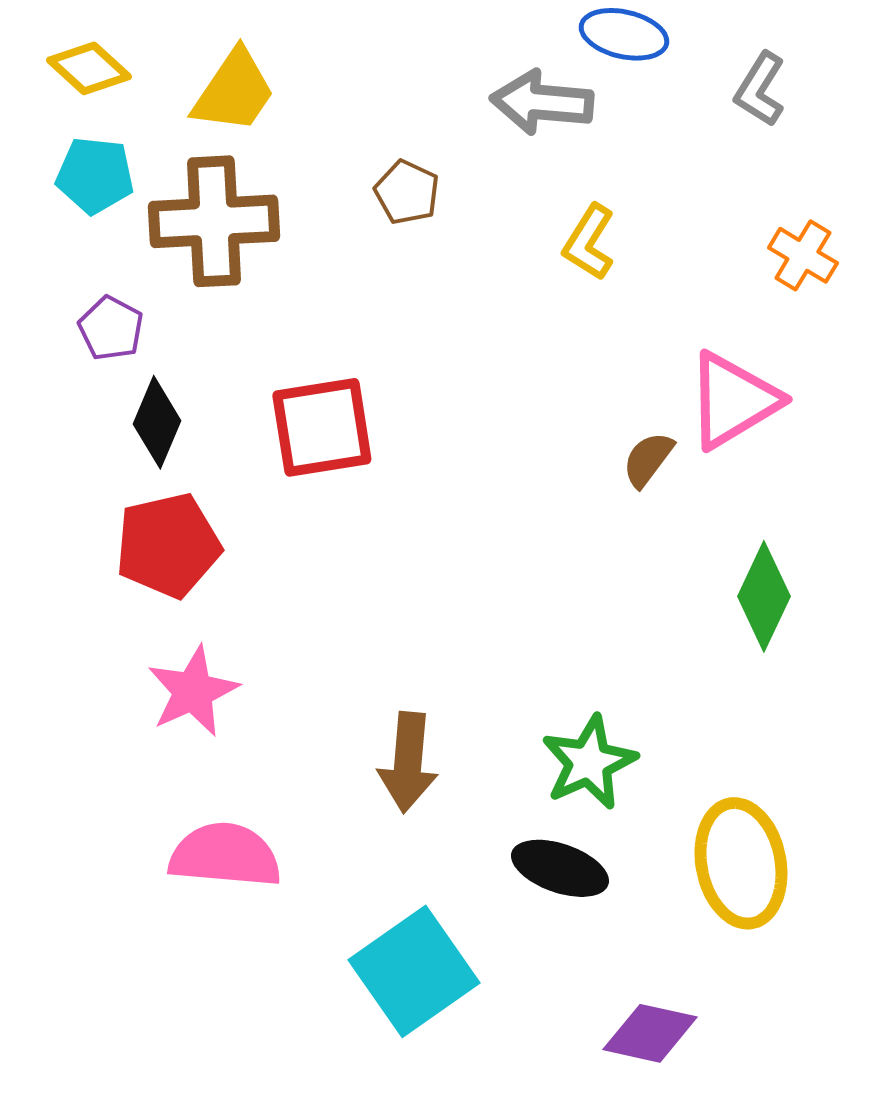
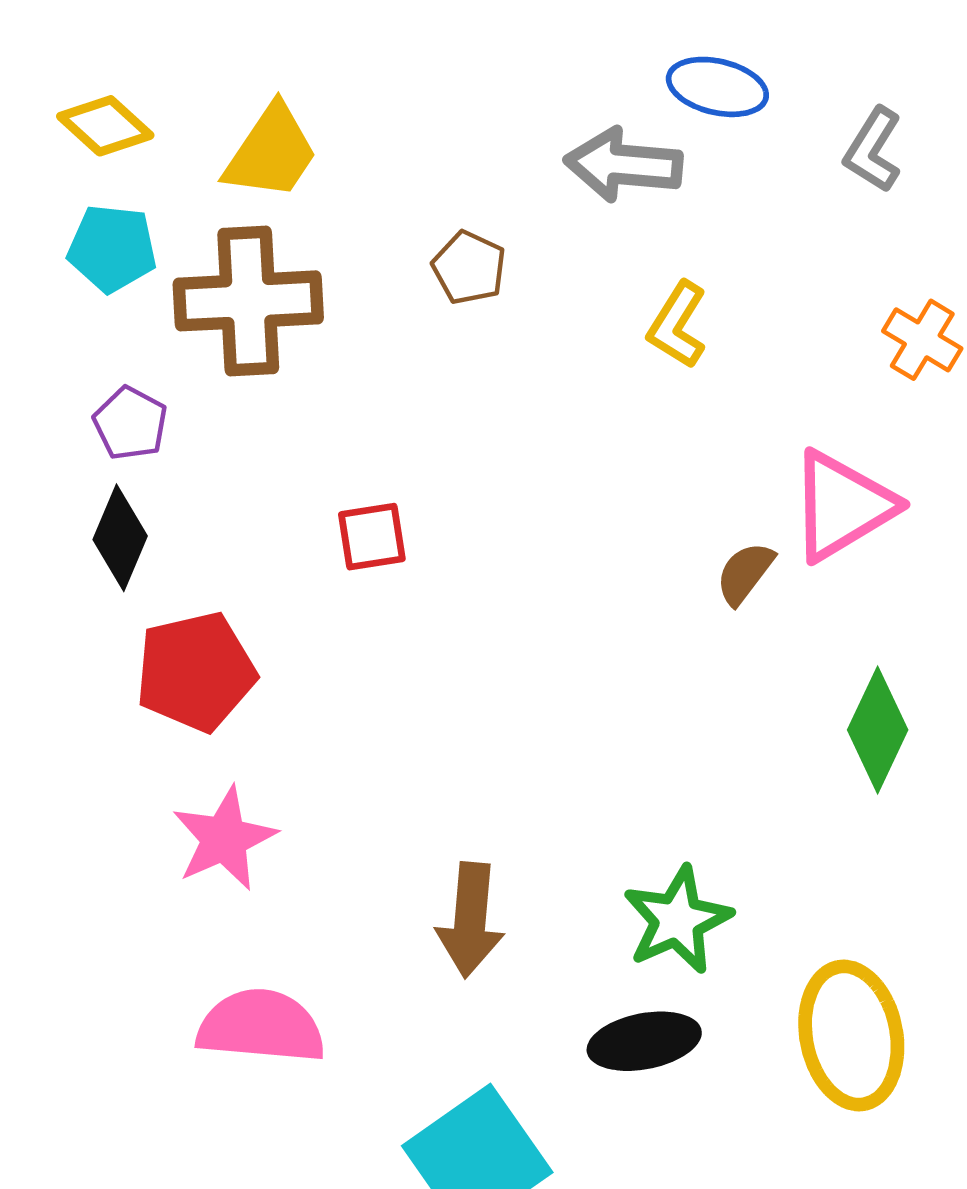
black diamond: (157, 422) -> (120, 538), moved
red square: (322, 427) -> (372, 537), size x0.6
black ellipse: (560, 868) -> (644, 1041), turned -30

